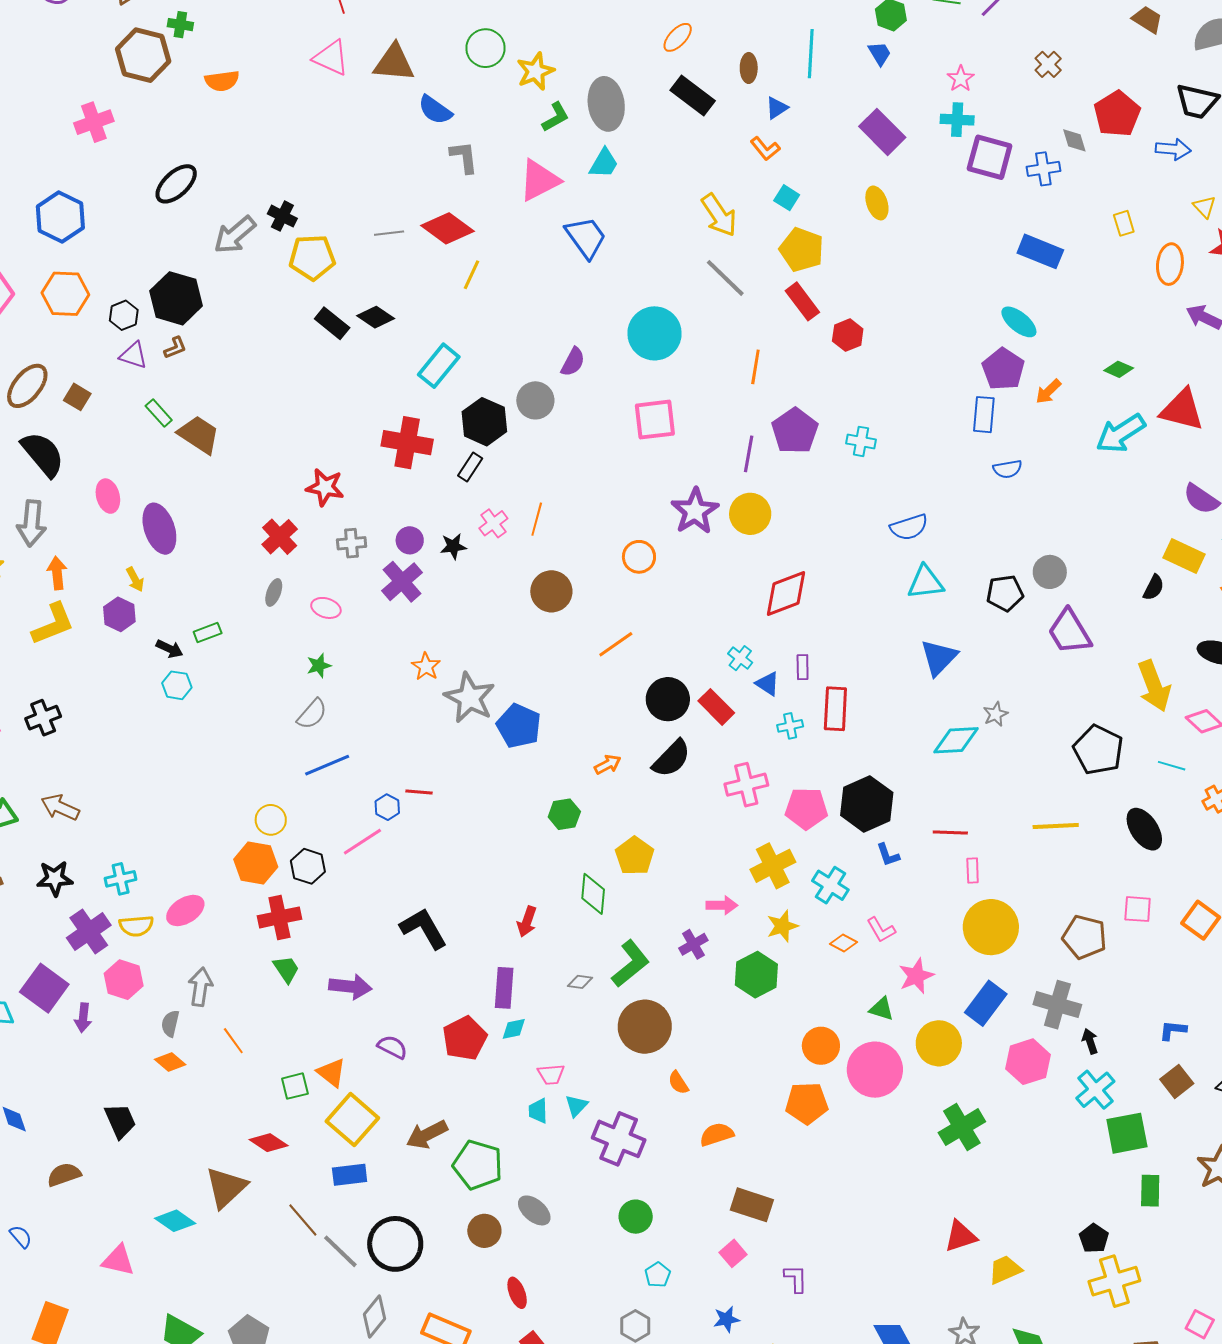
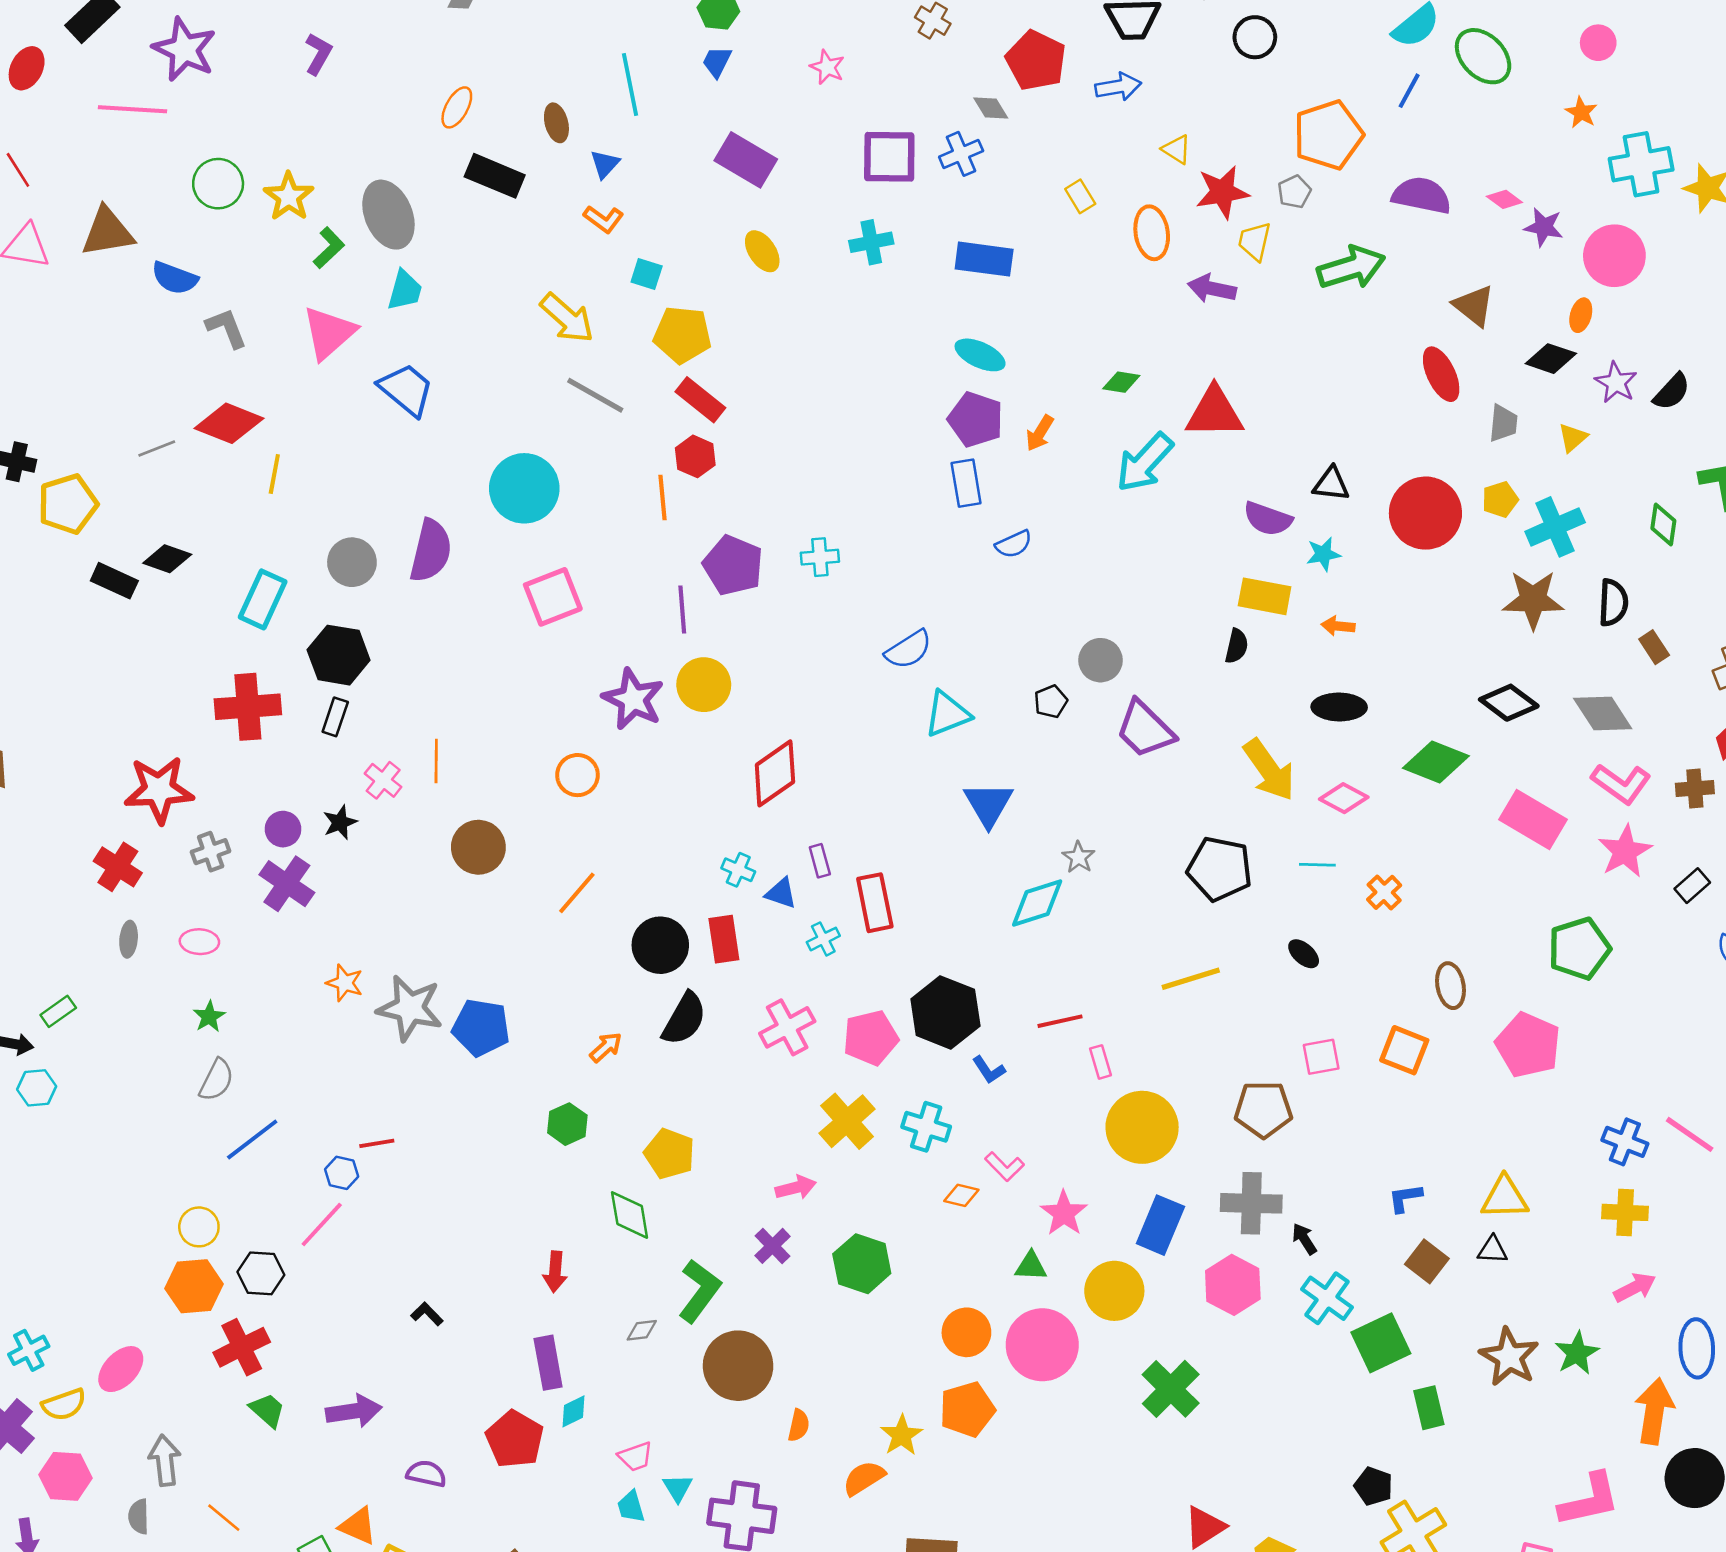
blue trapezoid: (880, 54) -> (717, 62), turned -108
cyan cross: (957, 120) -> (871, 242), moved
red hexagon: (848, 335) -> (695, 456), moved
purple semicircle: (573, 362) -> (431, 551), size x1.6
gray circle: (535, 400) -> (352, 562), moved
red star: (325, 487) -> (159, 790), size x1.4
black pentagon: (1005, 593) -> (1051, 702), size x0.7
red rectangle: (716, 707) -> (724, 939), turned 51
black ellipse: (1144, 829) -> (1304, 954), size x0.6
yellow star: (782, 926) -> (902, 1435), moved
black L-shape: (423, 928) -> (427, 1314), size x0.5
orange semicircle: (678, 1083) -> (799, 1425), turned -120

